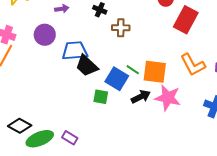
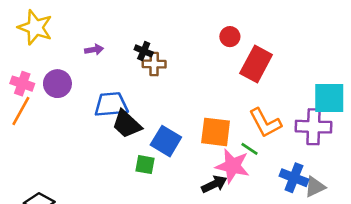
brown cross: (121, 28) -> (154, 64), moved
purple circle: (45, 35) -> (57, 84), moved
green line: (133, 70) -> (250, 149), moved
black arrow: (141, 97) -> (214, 184), moved

